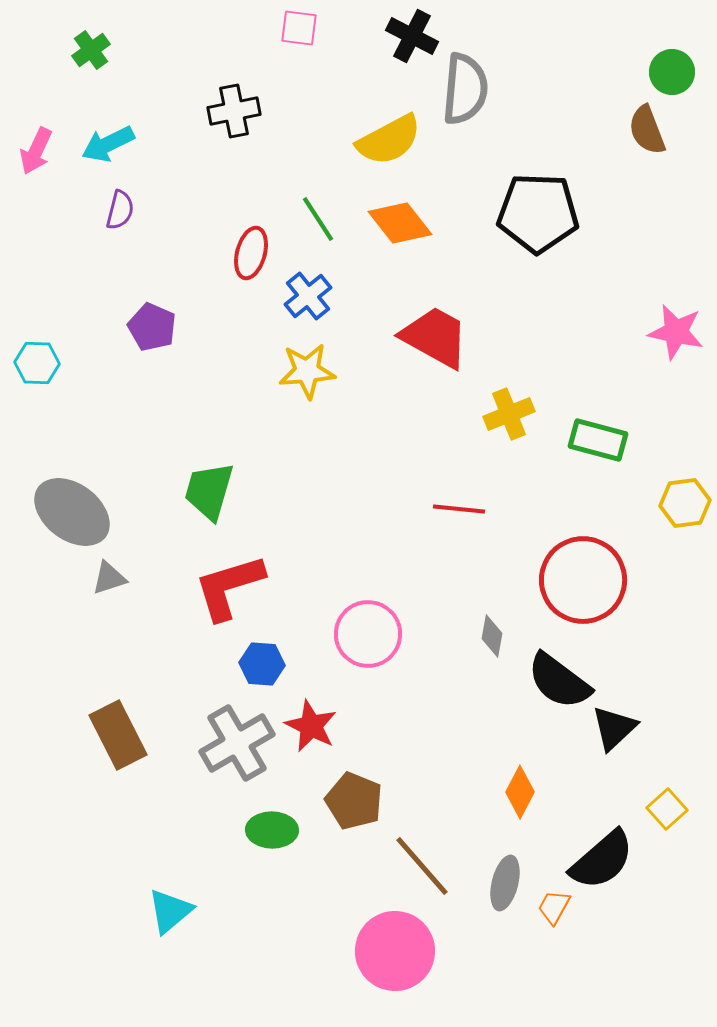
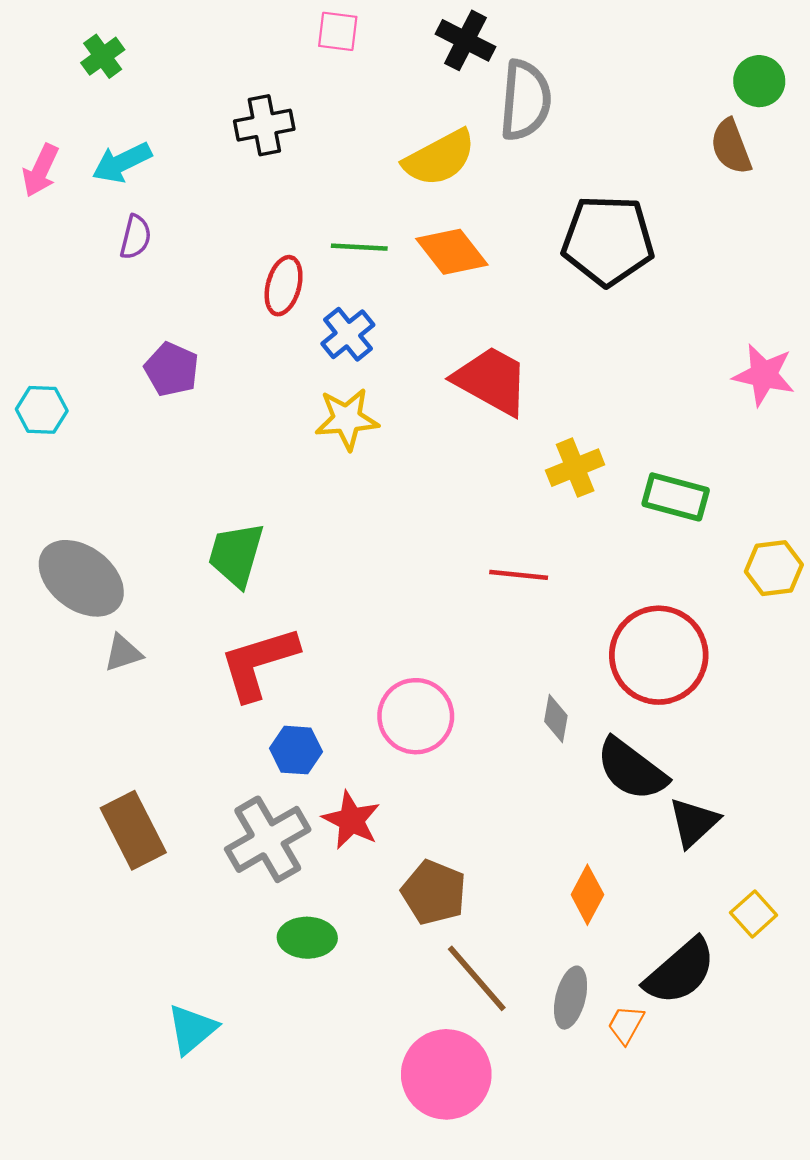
green line: (318, 219) -> (359, 247), turned -54
brown pentagon: (354, 801) -> (434, 892), moved

